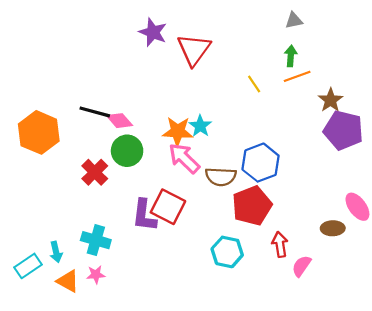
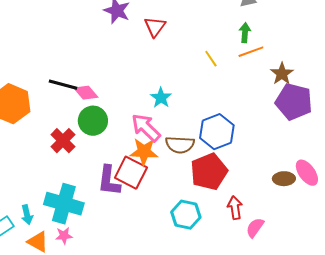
red triangle: (194, 50) -> (155, 27), size x0.7
orange star: (178, 131) -> (144, 152), moved
brown ellipse: (333, 228) -> (284, 179), moved
cyan cross: (96, 240) -> (64, 204), size x1.4

